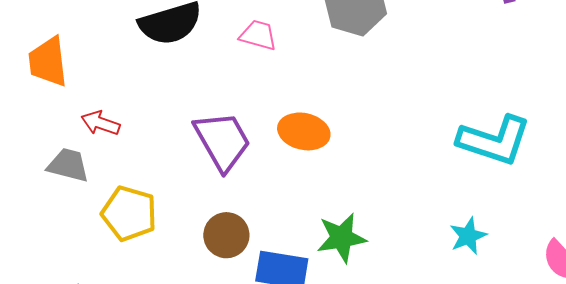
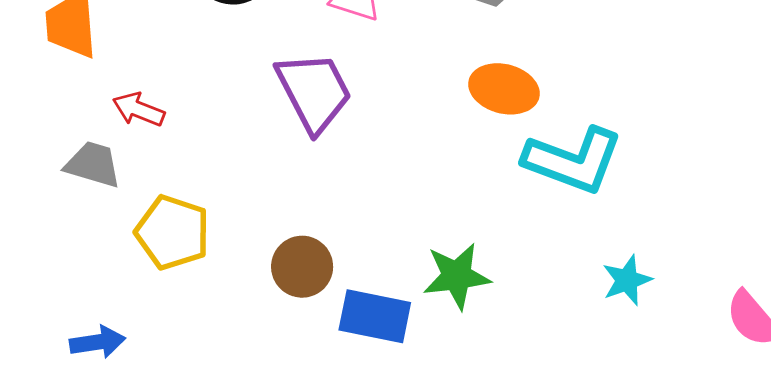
orange ellipse: (304, 131) -> (504, 89), moved
cyan L-shape: (494, 140) -> (573, 160), moved
purple trapezoid: (222, 141) -> (314, 92), moved

